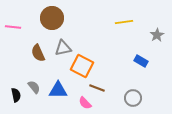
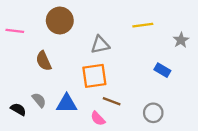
gray triangle: (63, 48) -> (100, 45), moved
orange square: (82, 66) -> (94, 76), turned -35
black semicircle: (16, 95) -> (18, 109), turned -48

